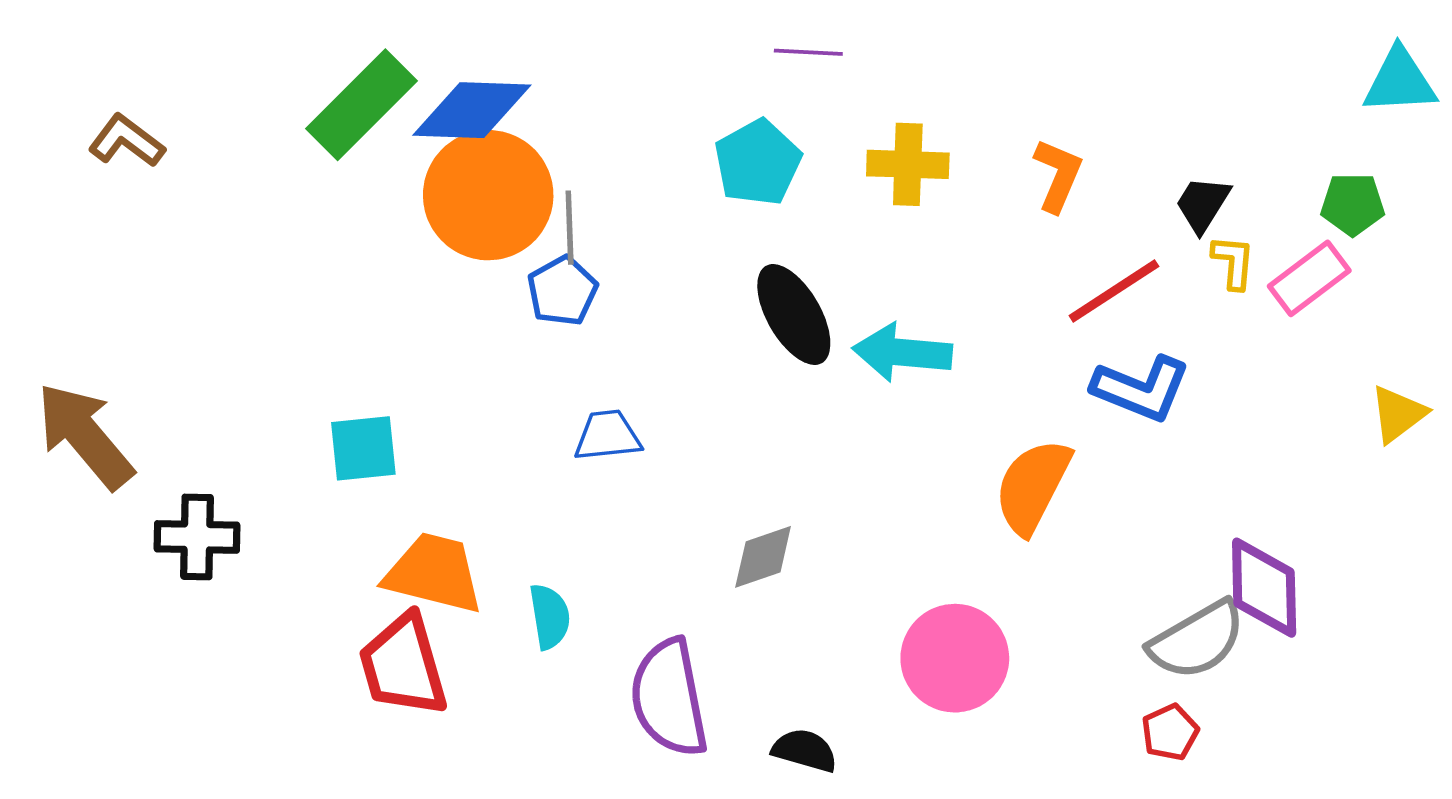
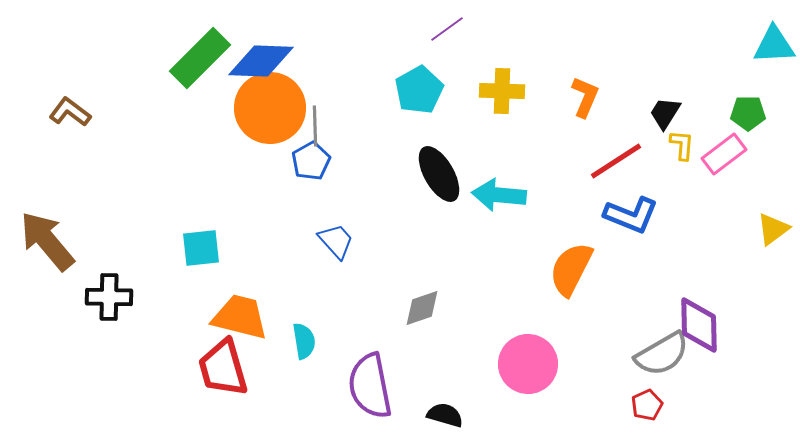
purple line: (808, 52) -> (447, 29), turned -39
brown L-shape: (126, 141) -> (70, 112), moved
blue trapezoid: (608, 436) -> (336, 241), turned 54

